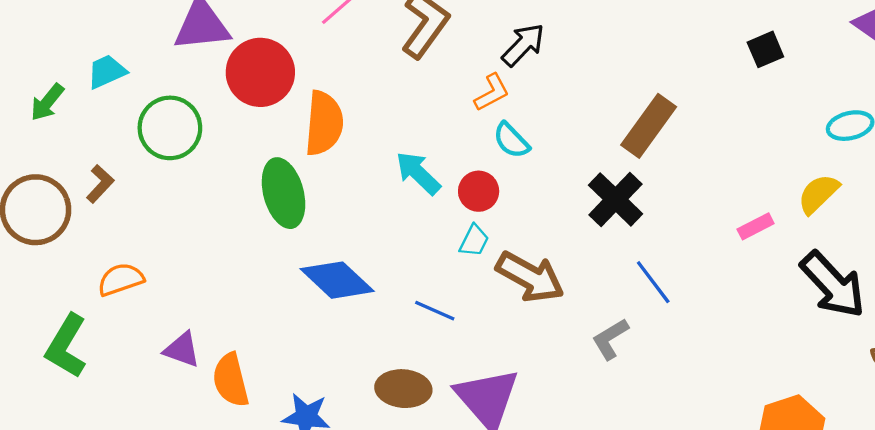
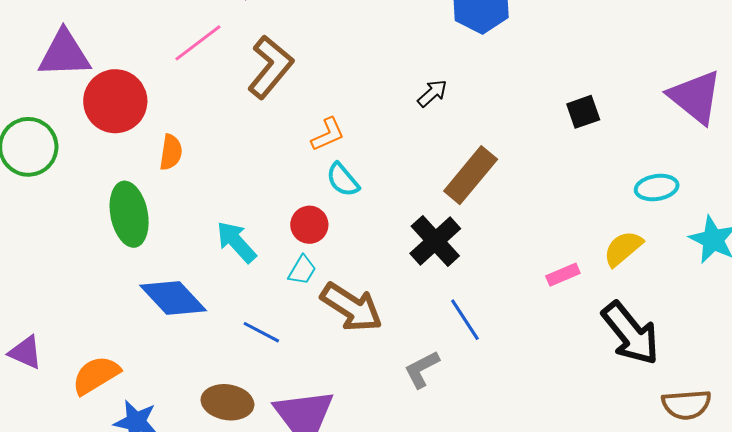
black arrow: (523, 45) -> (432, 93), moved, size x0.7
orange semicircle: (324, 123) -> (171, 152), size x0.6
cyan arrow: (418, 173) -> (236, 242), moved
orange semicircle: (231, 380) -> (96, 375), moved, turned 69

